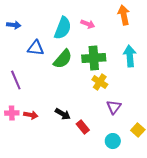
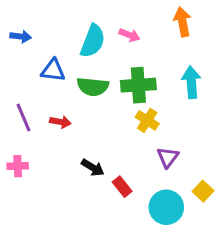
green semicircle: (63, 59) -> (93, 87), turned 55
red arrow: (31, 115) -> (60, 122), moved
cyan circle: (113, 141) -> (166, 207), size x1.5

